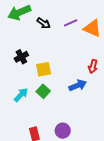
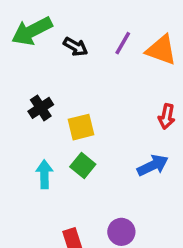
purple line: (71, 23) -> (123, 43), turned -32
blue arrow: (78, 85) -> (153, 165), moved
cyan arrow: (21, 95) -> (44, 174), turned -42

